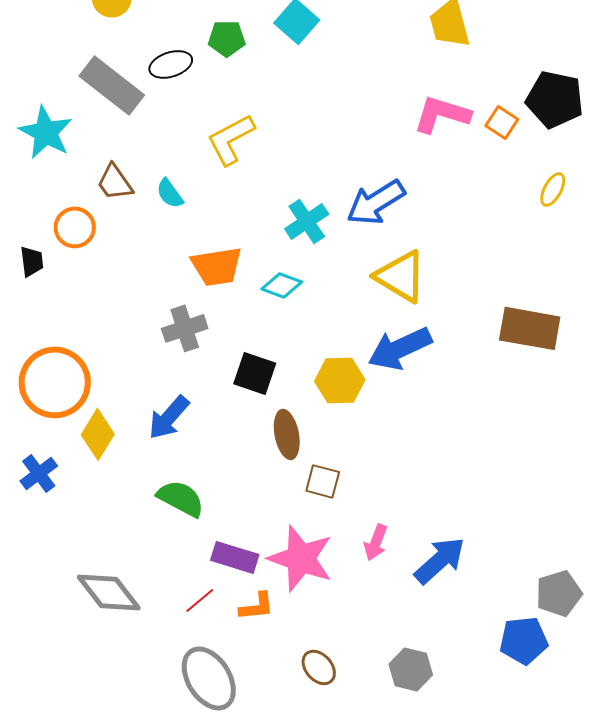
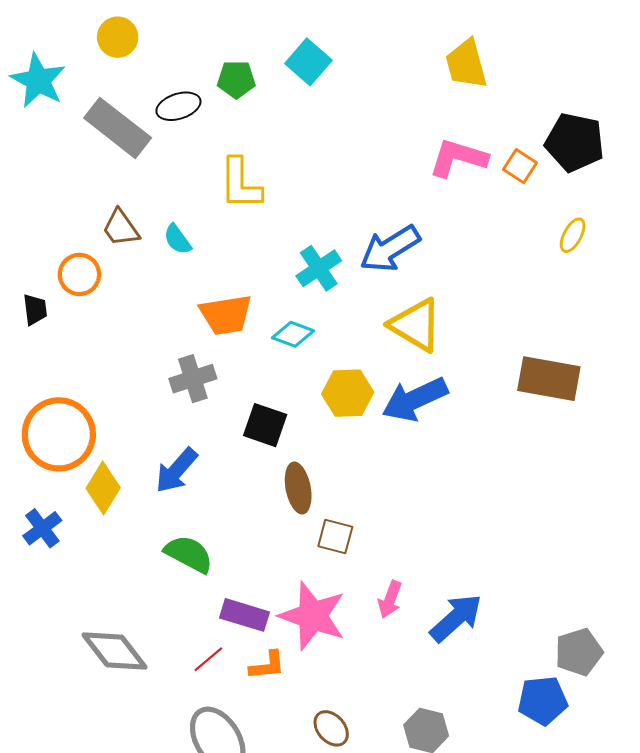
cyan star: (46, 132) -> (38, 80), moved
yellow L-shape: (231, 139) -> (240, 184), turned -62
yellow hexagon: (340, 380) -> (348, 393), moved

